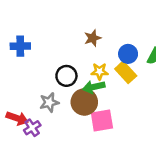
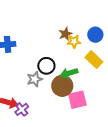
blue circle: (128, 54) -> (95, 35), moved
yellow star: (100, 71) -> (74, 41), moved
gray star: (49, 102) -> (35, 79), moved

